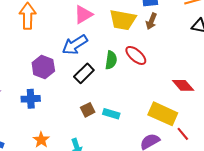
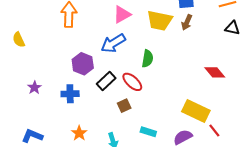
red ellipse: (136, 55) -> (132, 82), moved
black rectangle: (84, 73) -> (106, 81), moved
red diamond: (183, 85) -> (215, 72), moved
cyan rectangle: (111, 114) -> (148, 132), moved

